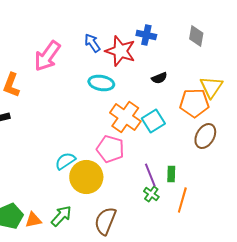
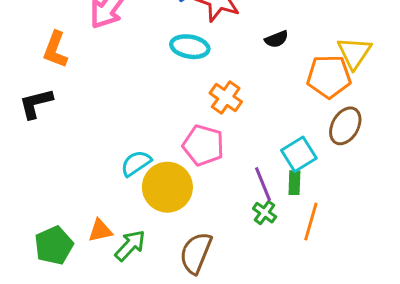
orange cross: (125, 117) -> (226, 97), size x0.7
cyan square: (153, 121) -> (299, 154), moved
orange triangle: (33, 220) -> (100, 231), moved

